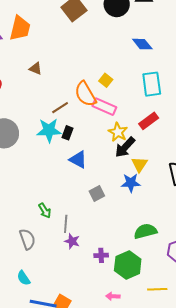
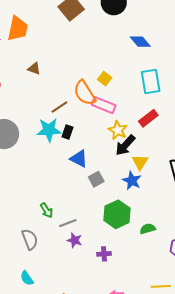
blue star: (131, 183) -> (132, 181), turned 30
gray square: (97, 193) -> (96, 179), moved
gray line: (66, 224) -> (68, 223), turned 66
green semicircle: (145, 231) -> (148, 229), size x0.7
green hexagon: (128, 265) -> (117, 214), moved

